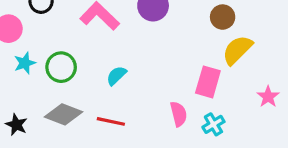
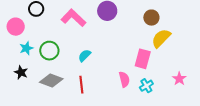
pink star: (268, 97) -> (179, 79), moved
red line: (111, 121) -> (81, 85), turned 72
black star: (16, 125) -> (21, 72), moved

